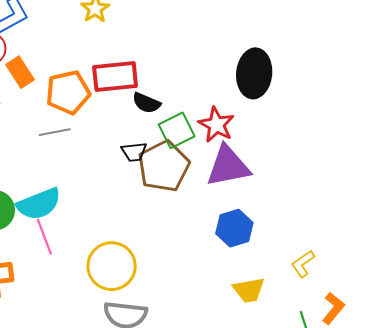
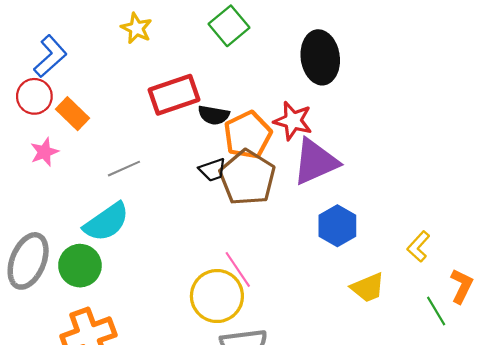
orange pentagon: (68, 92) -> (248, 135), moved
green square: (177, 130) -> (229, 26), moved
cyan semicircle: (39, 204) -> (106, 222), moved
pink line: (44, 237) -> (238, 269), moved

